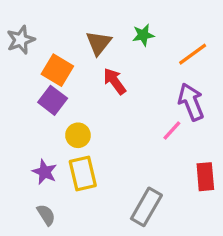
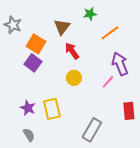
green star: (143, 35) -> (90, 14), moved
gray star: (21, 40) -> (13, 25), turned -30
orange line: (193, 54) -> (110, 33), moved
yellow circle: (78, 135) -> (74, 78), moved

